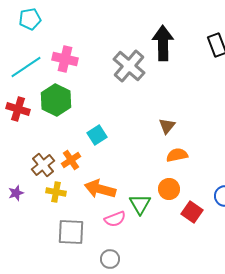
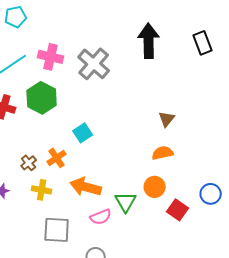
gray cross: (129, 66) -> (94, 64), moved
brown triangle: (167, 126) -> (167, 119), moved
brown cross: (43, 165) -> (29, 163), size x0.7

